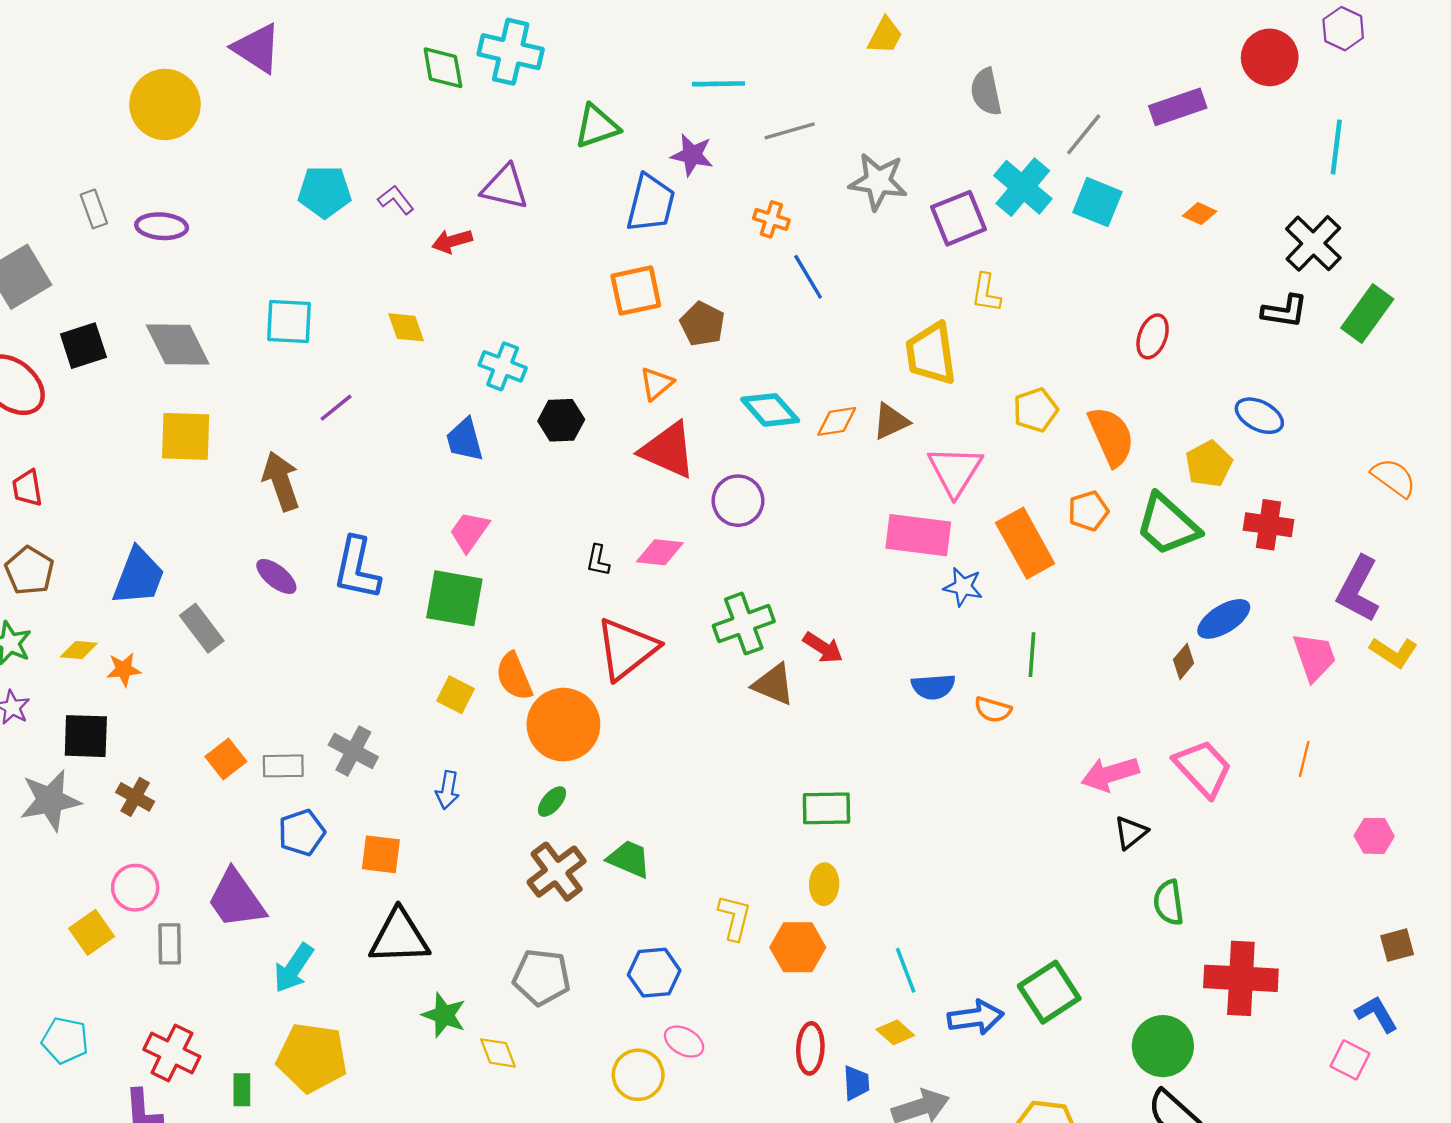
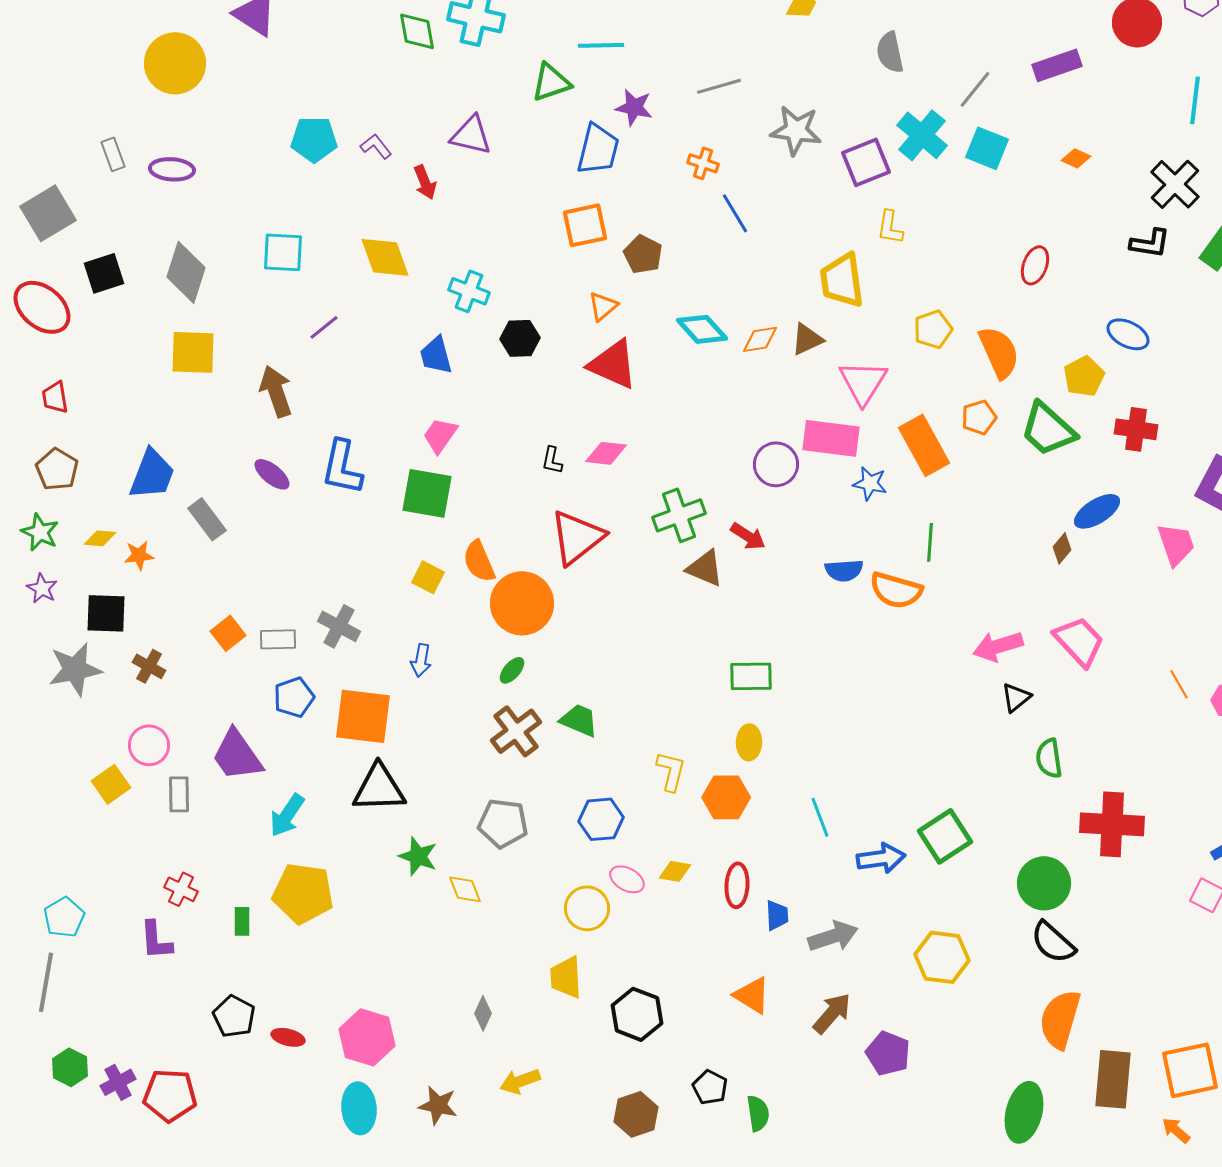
cyan line: (718, 84) -> (601, 45), moved
red arrow: (452, 241) -> (425, 182), turned -96
yellow diamond: (406, 327) -> (385, 257), size x1.5
gray diamond: (178, 344) -> (186, 272), turned 44
purple circle: (738, 501) -> (776, 464), moved
orange semicircle: (993, 710) -> (896, 590), size x1.6
orange line: (1304, 759) -> (1179, 684), moved, turned -44
orange square: (381, 854) -> (363, 716), size x1.6
yellow diamond: (895, 1032) -> (675, 871), moved, turned -32
cyan pentagon: (65, 1040) -> (64, 917), moved, turned 30
red cross: (172, 1053) -> (181, 889), size x0.7

